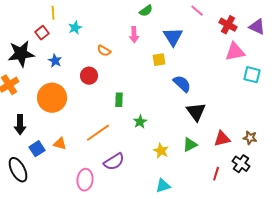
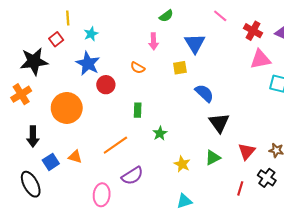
orange semicircle: (104, 51) -> (138, 68), moved
blue star: (55, 61) -> (88, 64), moved, size x1.6
red triangle: (222, 139) -> (247, 151), turned -36

